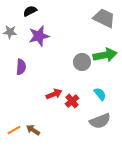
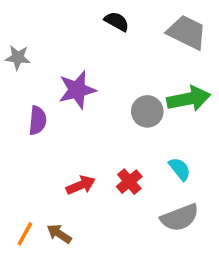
black semicircle: (30, 11) -> (117, 21), moved, turned 56
purple star: (39, 36) -> (77, 90), moved
red arrow: (54, 94) -> (81, 185), moved
orange line: (14, 130) -> (25, 234), turned -32

